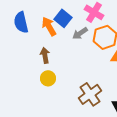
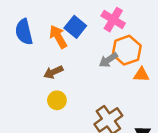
gray arrow: (80, 33) -> (108, 60), moved
brown arrow: (45, 55) -> (53, 72), turned -105

